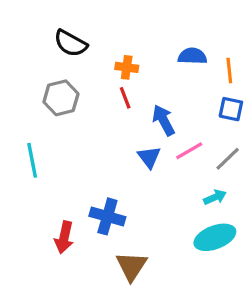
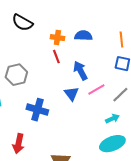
blue semicircle: (192, 56) -> (83, 36), moved
gray hexagon: (61, 98) -> (16, 75), moved
blue cross: (107, 216) -> (37, 110), moved

